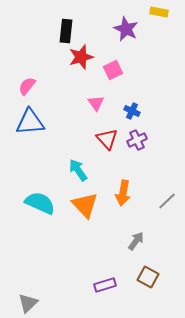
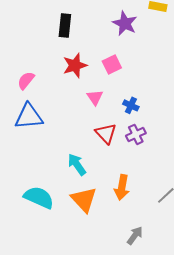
red star: (81, 57) -> (75, 65), moved

